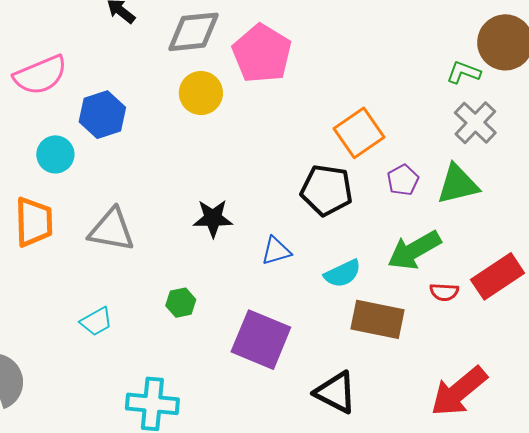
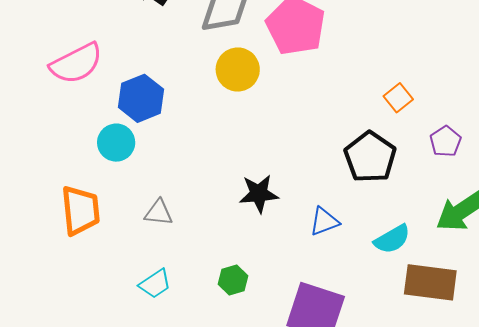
orange square: (359, 133) -> (398, 98), size x0.6
cyan circle: (55, 154) -> (116, 143), moved
black pentagon: (327, 190) -> (370, 157), turned 30
gray triangle: (112, 230) -> (159, 213), size x0.6
cyan trapezoid: (96, 322) -> (155, 284), moved

